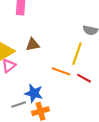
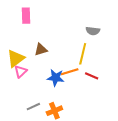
orange line: (61, 71) -> (70, 72), turned -30
blue star: (34, 93) -> (56, 78), moved

